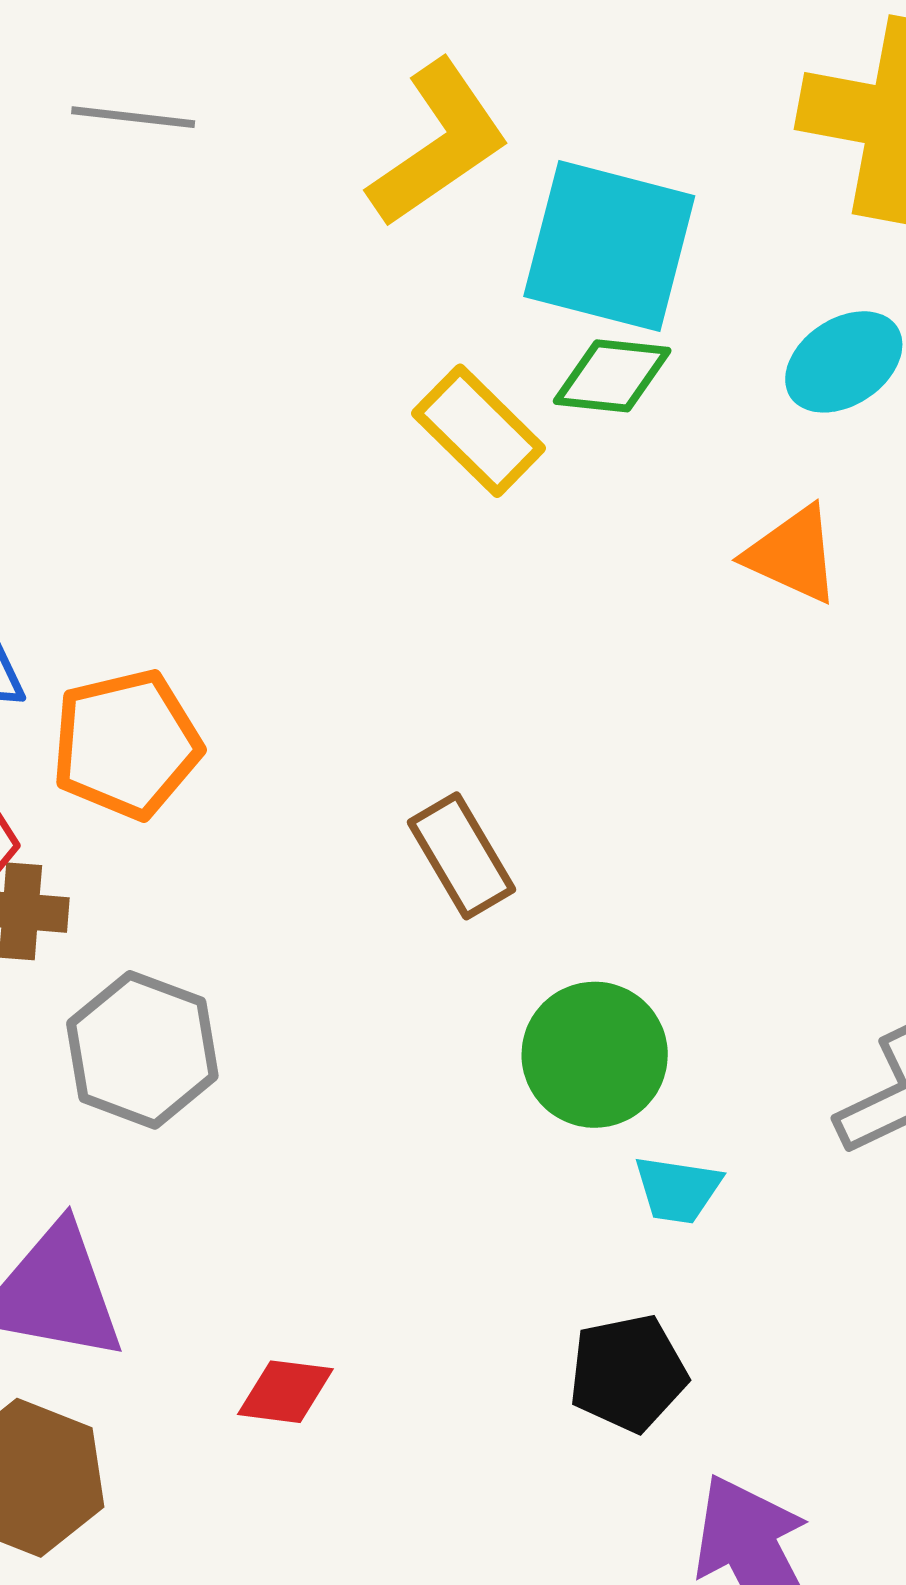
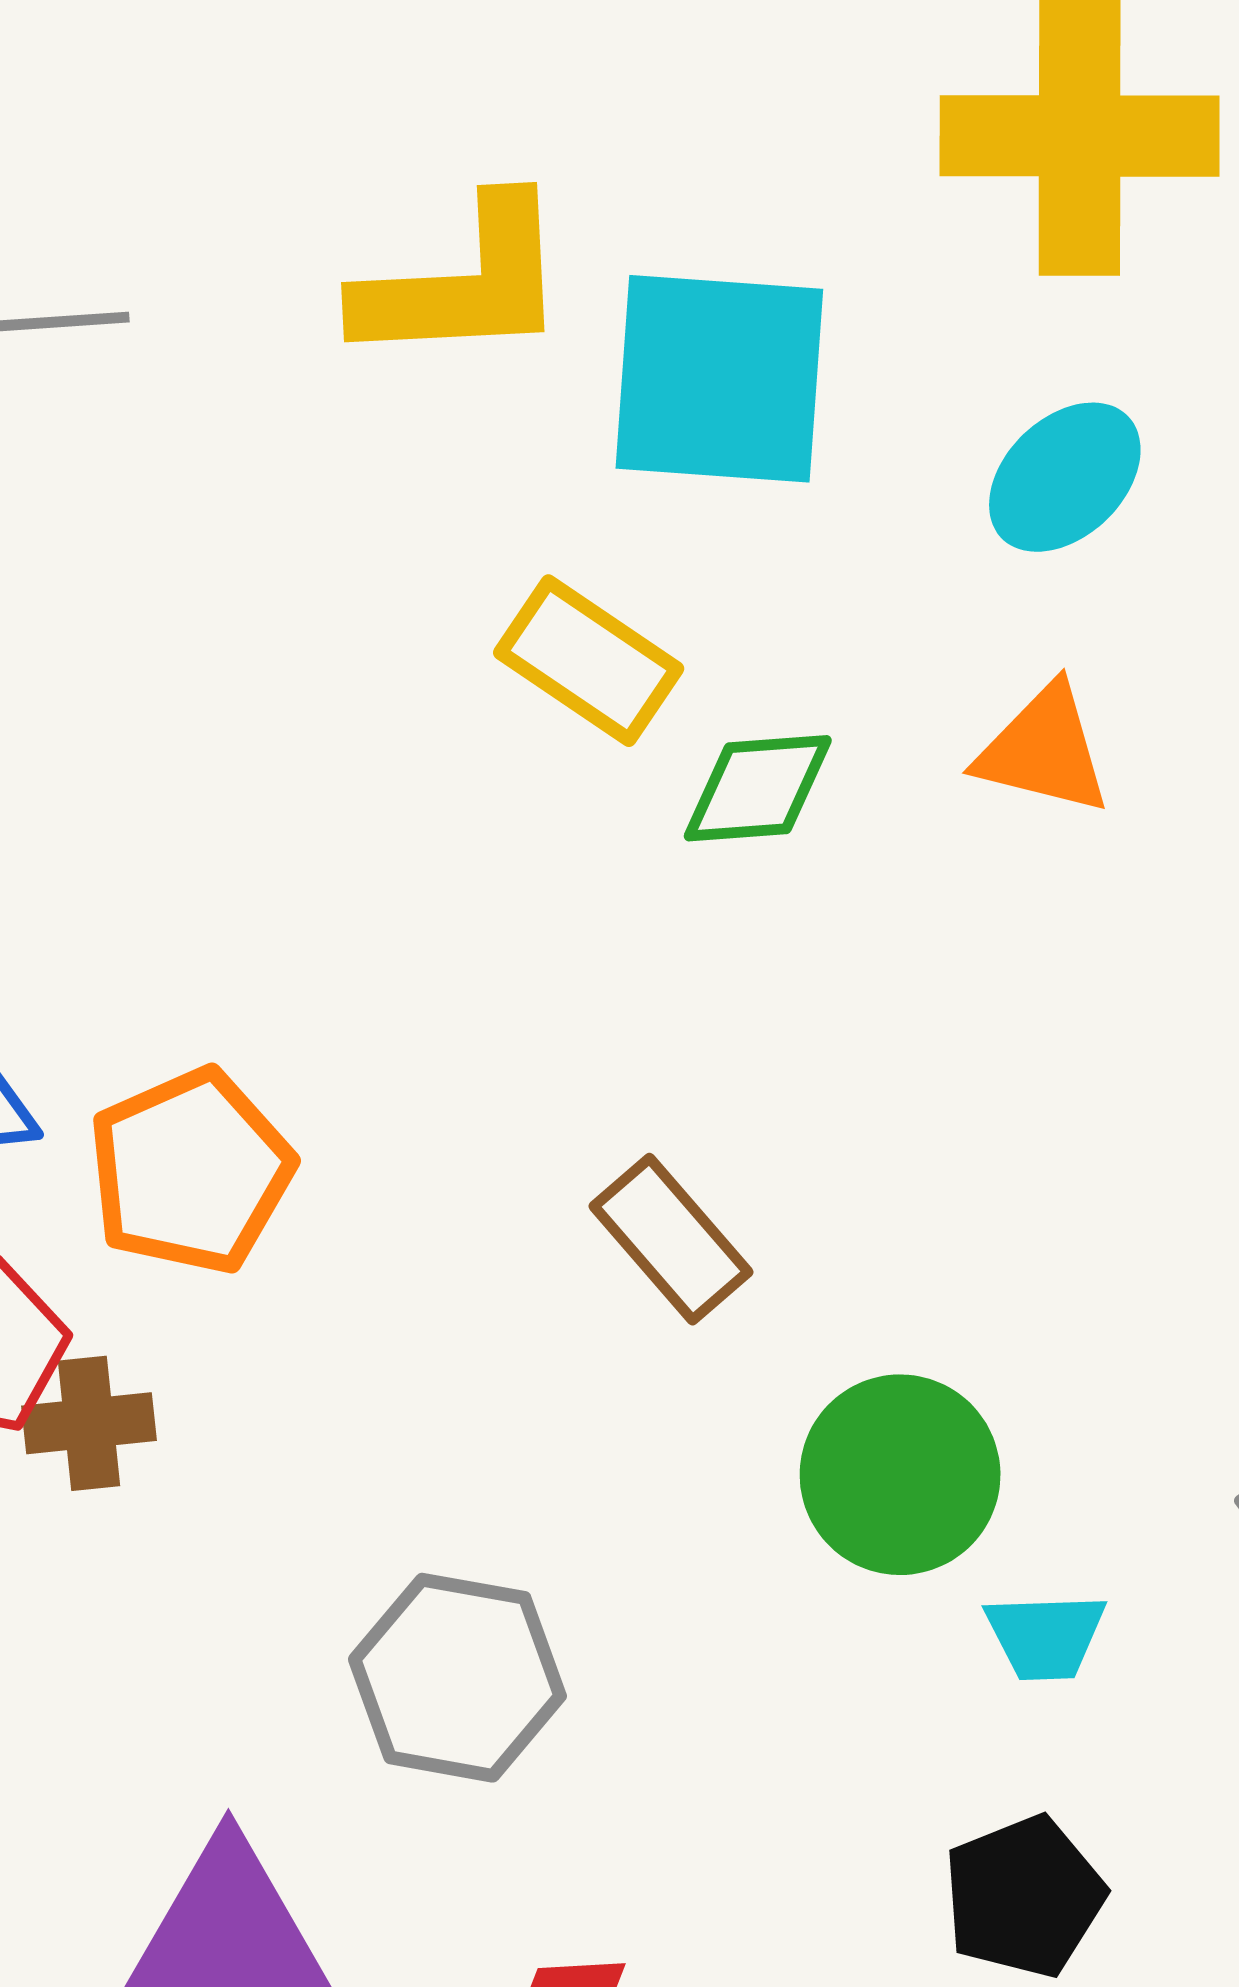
yellow L-shape: (439, 144) -> (463, 283), turned 42
green diamond: (612, 376) -> (758, 788), moved
gray hexagon: (142, 1050) -> (457, 1678), moved

